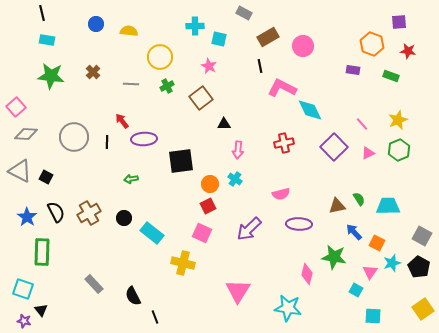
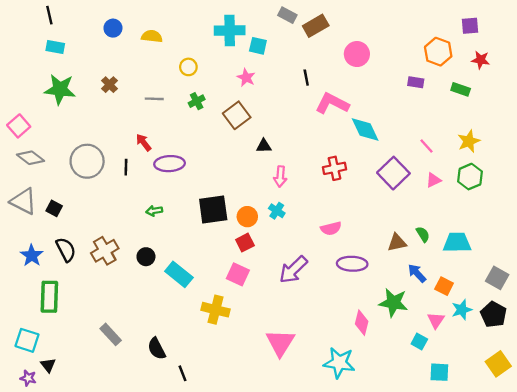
cyan cross: (195, 26) -> (230, 30), size x1.4
brown rectangle: (268, 37) -> (316, 26), moved
yellow circle: (160, 57) -> (188, 67), size x0.6
gray diamond: (26, 134) -> (30, 158), turned 35
black square: (181, 161) -> (213, 210), moved

